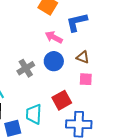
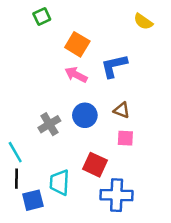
pink arrow: (54, 37) -> (76, 75), moved
red square: (62, 100) -> (95, 165), turned -36

